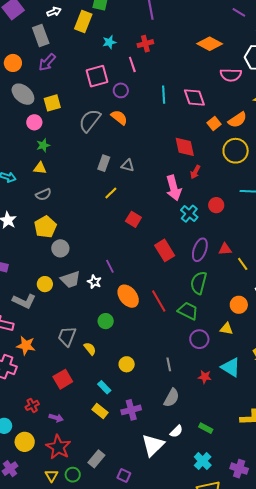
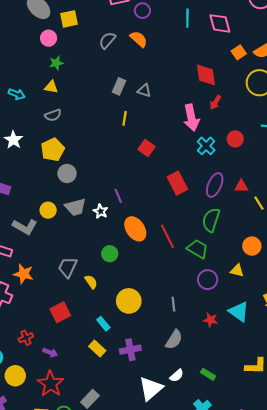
gray semicircle: (90, 121) -> (107, 40), size x0.7
yellow line: (111, 193) -> (125, 118), turned -40
yellow circle: (127, 364) -> (129, 301), size x1.5

